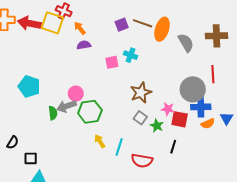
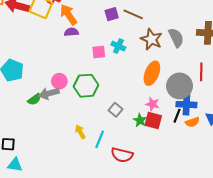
orange arrow: (80, 28) -> (68, 15), size x1.5
orange ellipse: (162, 29) -> (152, 73), moved
brown star: (141, 93) -> (151, 39), moved, turned -30
green hexagon: (90, 112) -> (86, 86), moved
green semicircle: (53, 113) -> (34, 99), turned 56
gray square: (140, 118) -> (115, 110), moved
red square: (180, 119) -> (153, 121), moved
black line: (173, 147) -> (177, 116), moved

